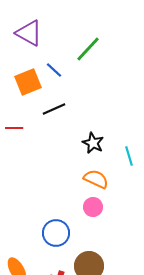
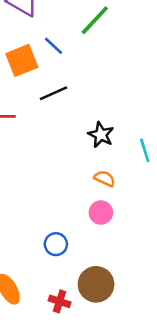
orange semicircle: (96, 179) -> (105, 178), size x0.7
blue circle: (56, 233) -> (56, 244), size x0.7

